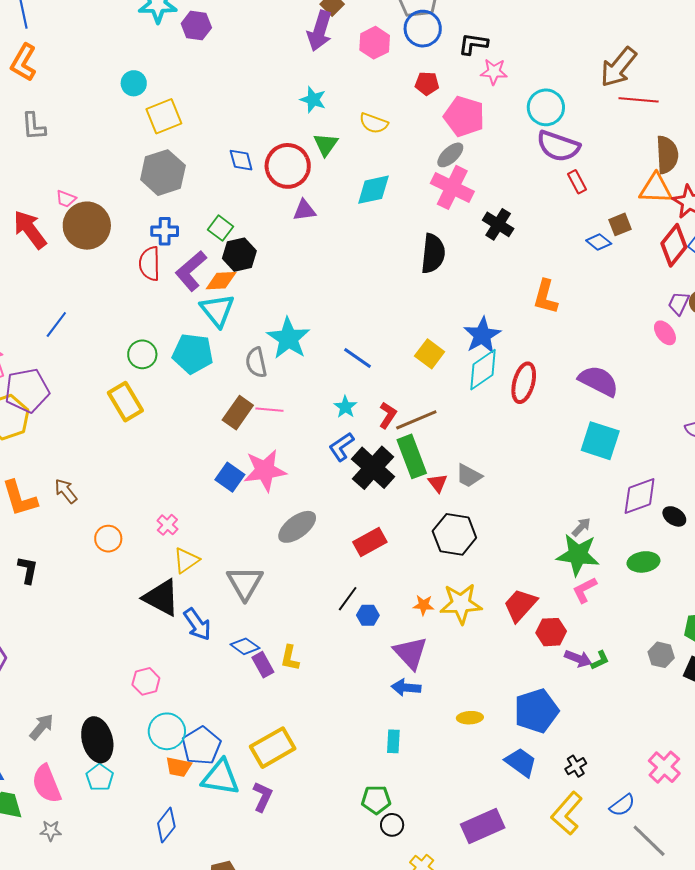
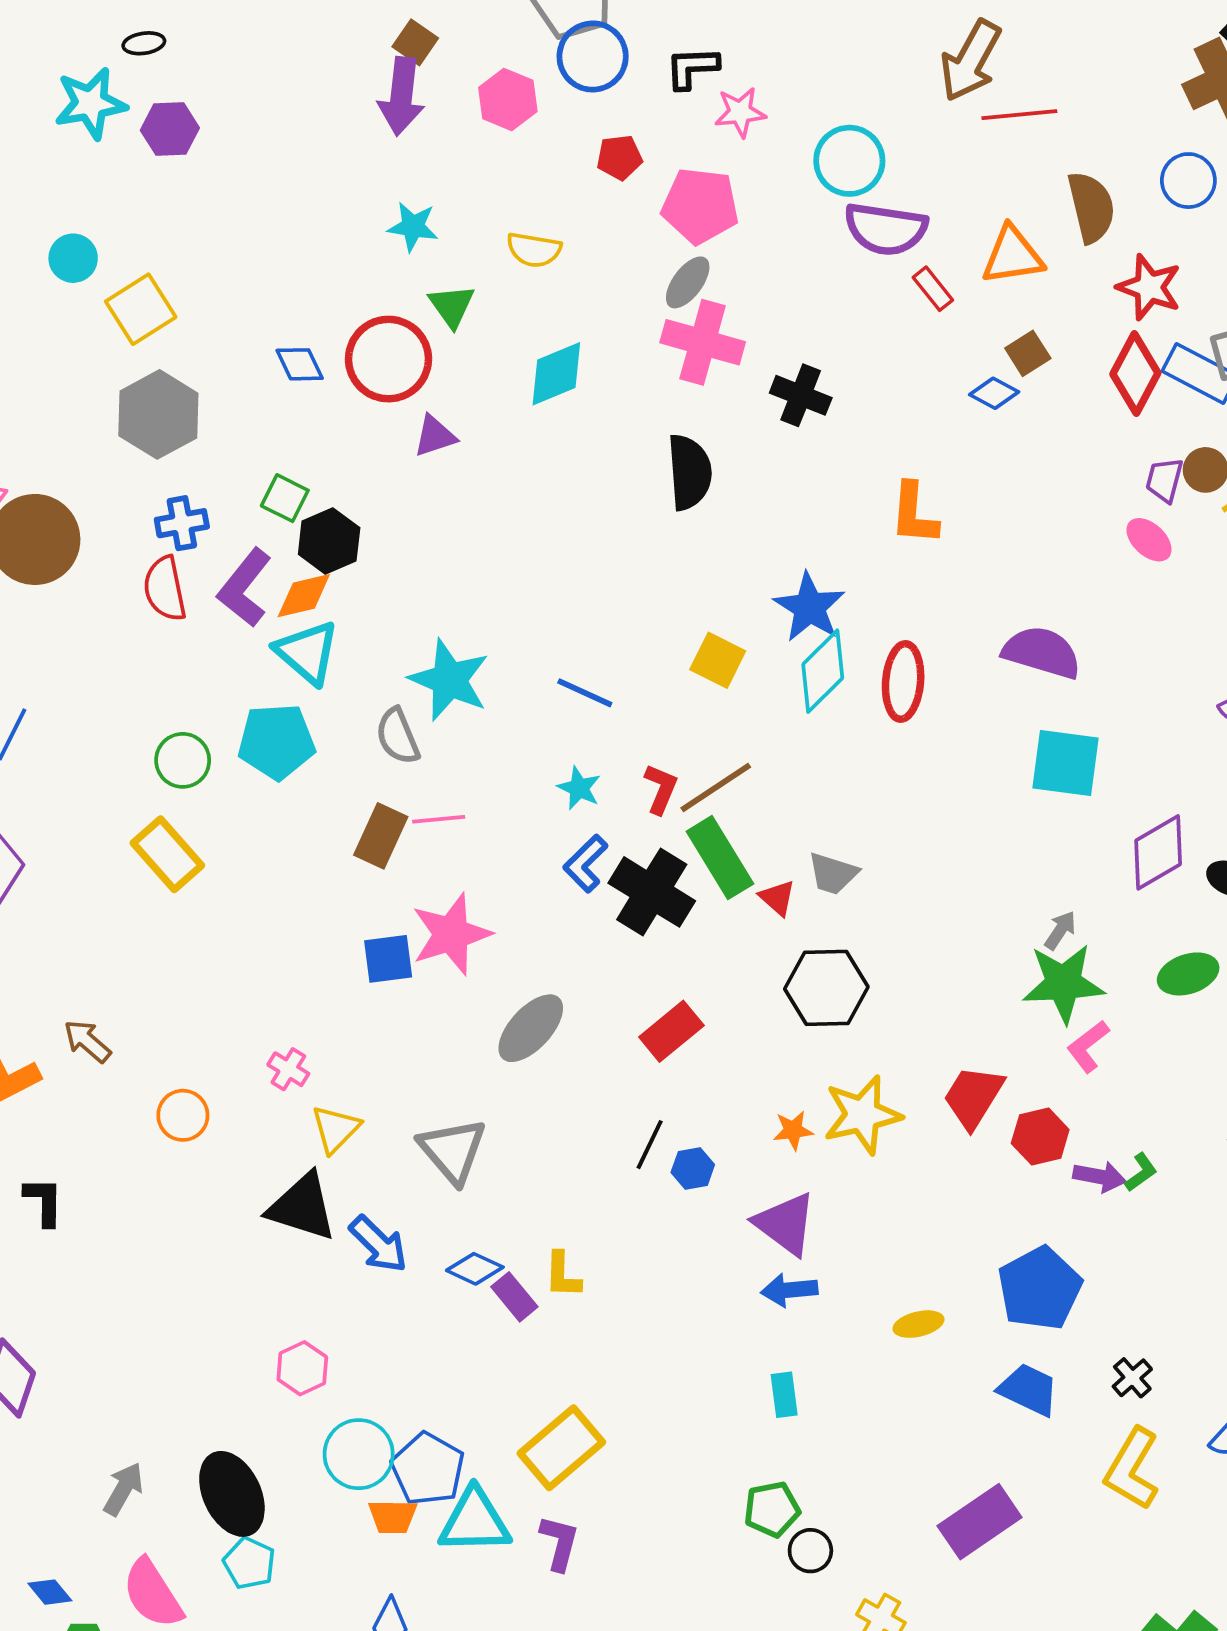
orange triangle: (656, 189) -> (1013, 256), moved
blue square: (230, 477) -> (388, 959), turned -32

